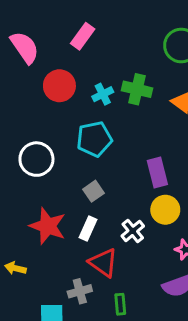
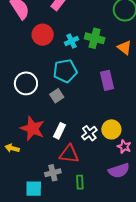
purple rectangle: (157, 173) -> (107, 80), moved
gray square: (93, 191) -> (57, 96), moved
yellow circle: (165, 210) -> (111, 129), moved
red triangle: (103, 263) -> (69, 154), turned -30
yellow arrow: (15, 268) -> (12, 148), moved

